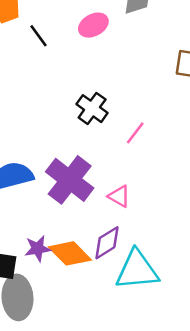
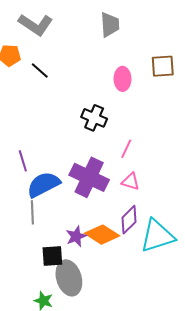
pink ellipse: (93, 25) -> (122, 79), moved, turned -50
pink line: (135, 133) -> (126, 149), moved

